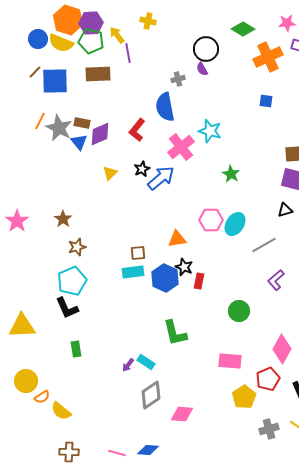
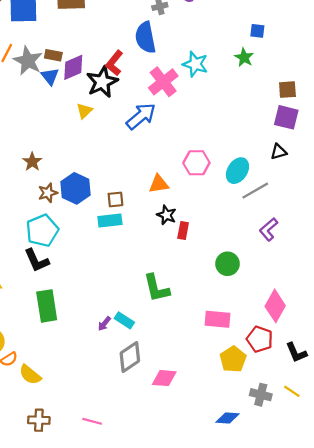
black star: (142, 169) -> (102, 82), moved, size x1.8
green star: (231, 174) -> (244, 57), moved
cyan ellipse: (235, 224) -> (237, 171), moved
blue hexagon: (165, 278) -> (76, 188), moved
green rectangle: (76, 349) -> (47, 306), size x1.8
red pentagon: (268, 379) -> (260, 339), turned -30
gray cross: (269, 429) -> (261, 395), turned 30
blue diamond: (148, 450) -> (227, 418), moved

